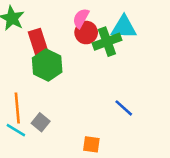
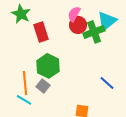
cyan triangle: (124, 27) -> (107, 21), turned -40
green hexagon: (47, 65) -> (48, 66), moved
gray square: (41, 122) -> (43, 86), moved

